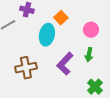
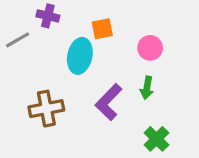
orange square: (61, 18) -> (102, 29), turned 32

